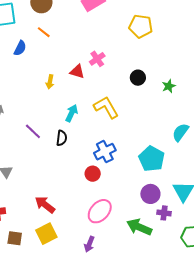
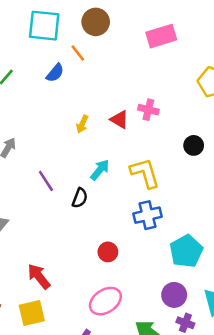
orange line: (44, 32) -> (78, 53), moved
pink cross: (97, 59) -> (148, 110), turned 35
blue cross: (105, 152) -> (148, 215), moved

